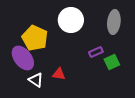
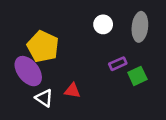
white circle: (71, 20) -> (103, 24), moved, size x0.6

